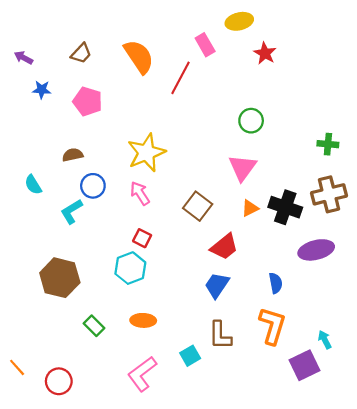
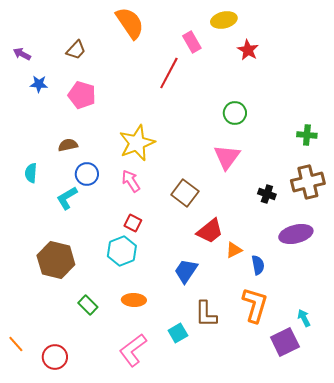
orange semicircle: (139, 57) -> (130, 23), moved
cyan semicircle: (33, 185) -> (31, 173), turned 36
black cross: (285, 207) -> (267, 194), size x0.6
orange triangle: (250, 208) -> (234, 250), moved
blue trapezoid: (217, 285) -> (186, 271), moved

